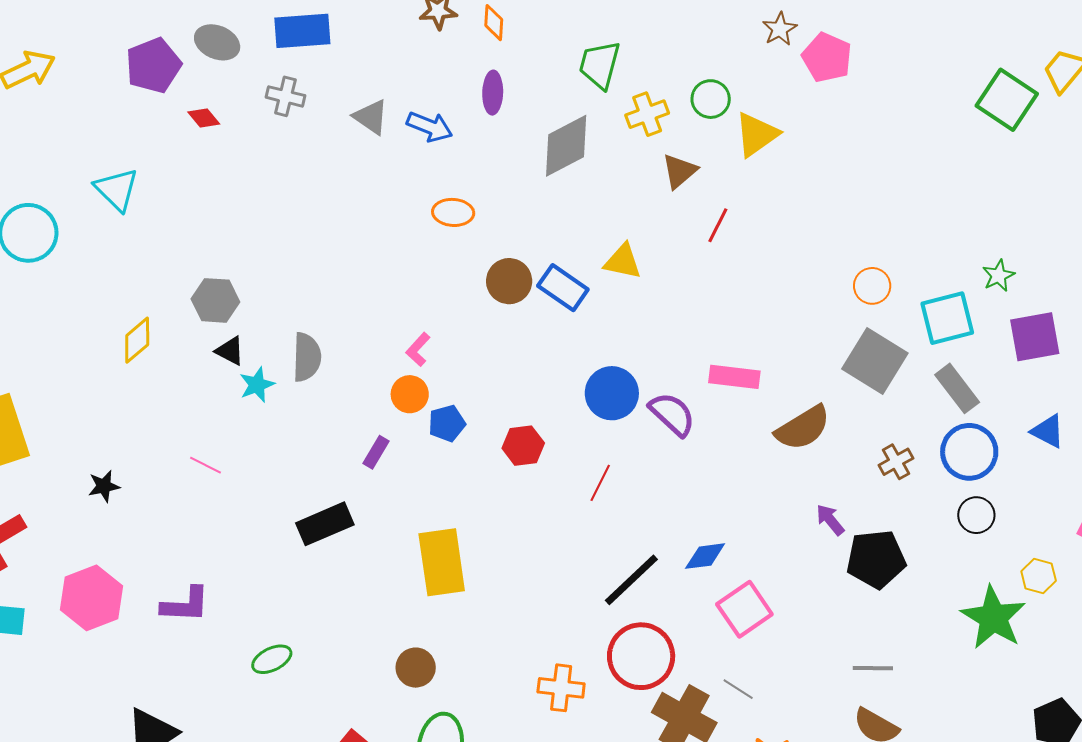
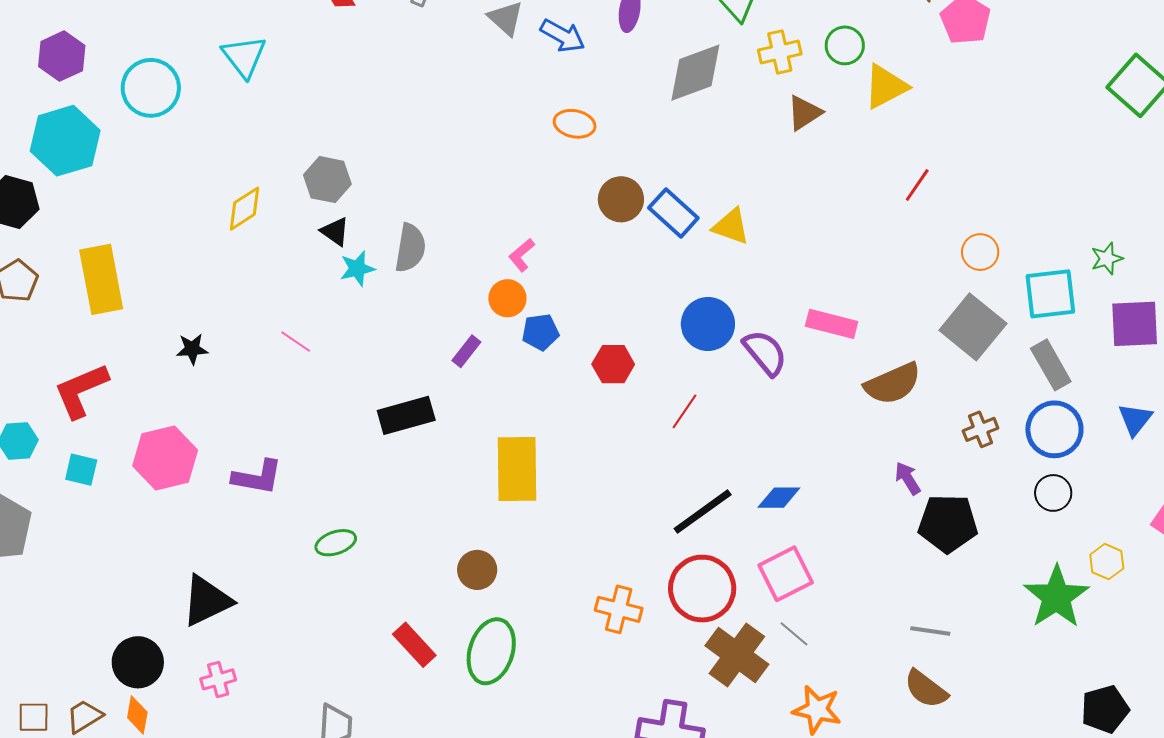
red line: (718, 225) -> (917, 185), moved
yellow triangle: (623, 261) -> (731, 226), moved
blue triangle: (1048, 431) -> (1135, 419), turned 33
pink square: (744, 609) -> (786, 574), moved

